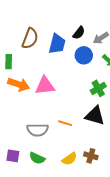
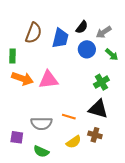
purple square: (13, 156) -> (17, 137), moved
brown cross: (91, 156) -> (95, 135), moved
yellow semicircle: (69, 159) -> (74, 142), moved

